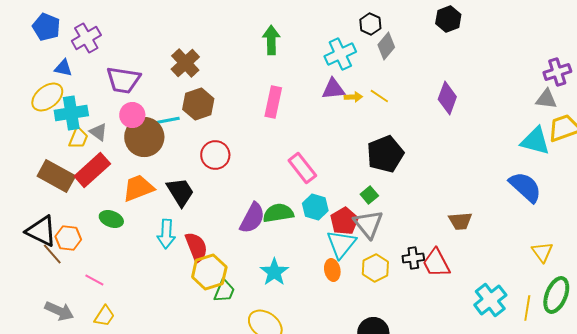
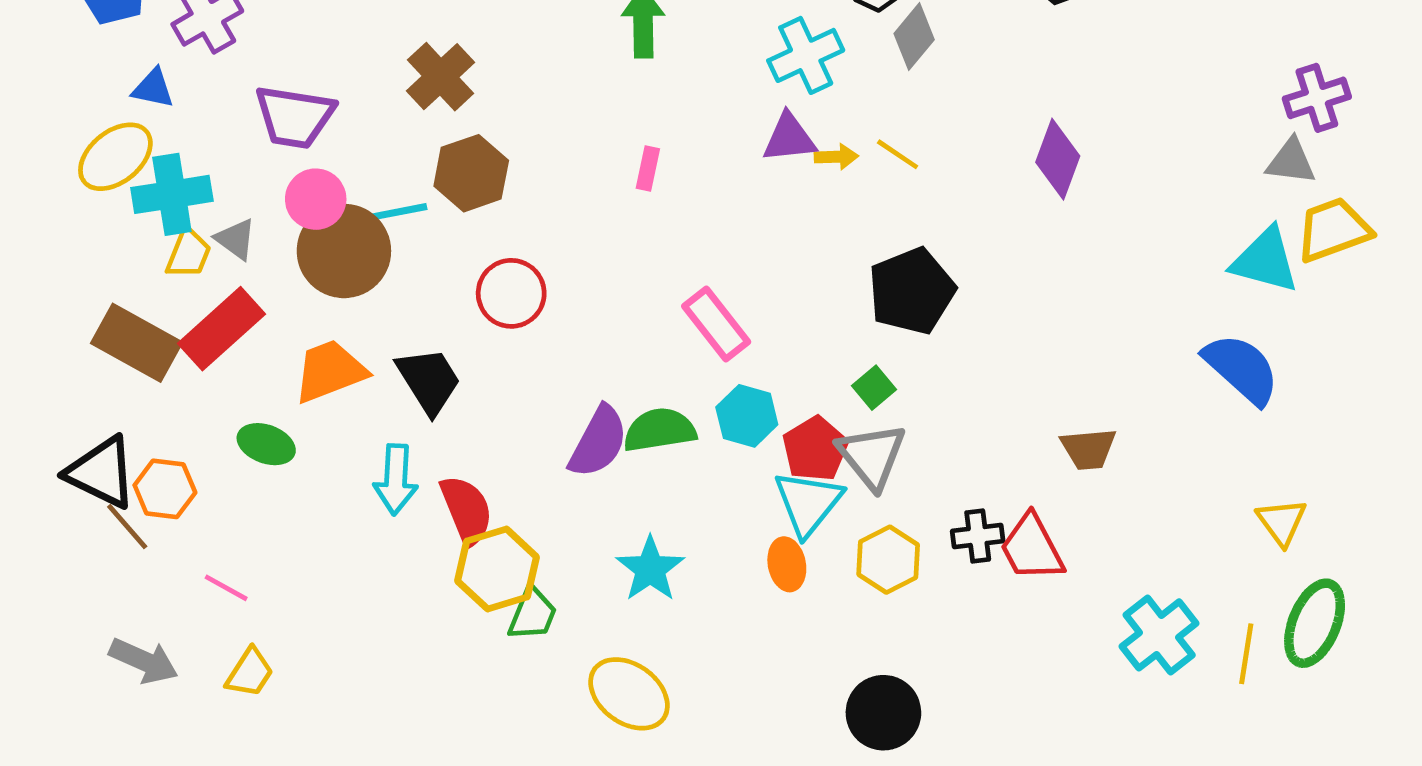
pink rectangle: (273, 102) -> (648, 169), size x0.6

